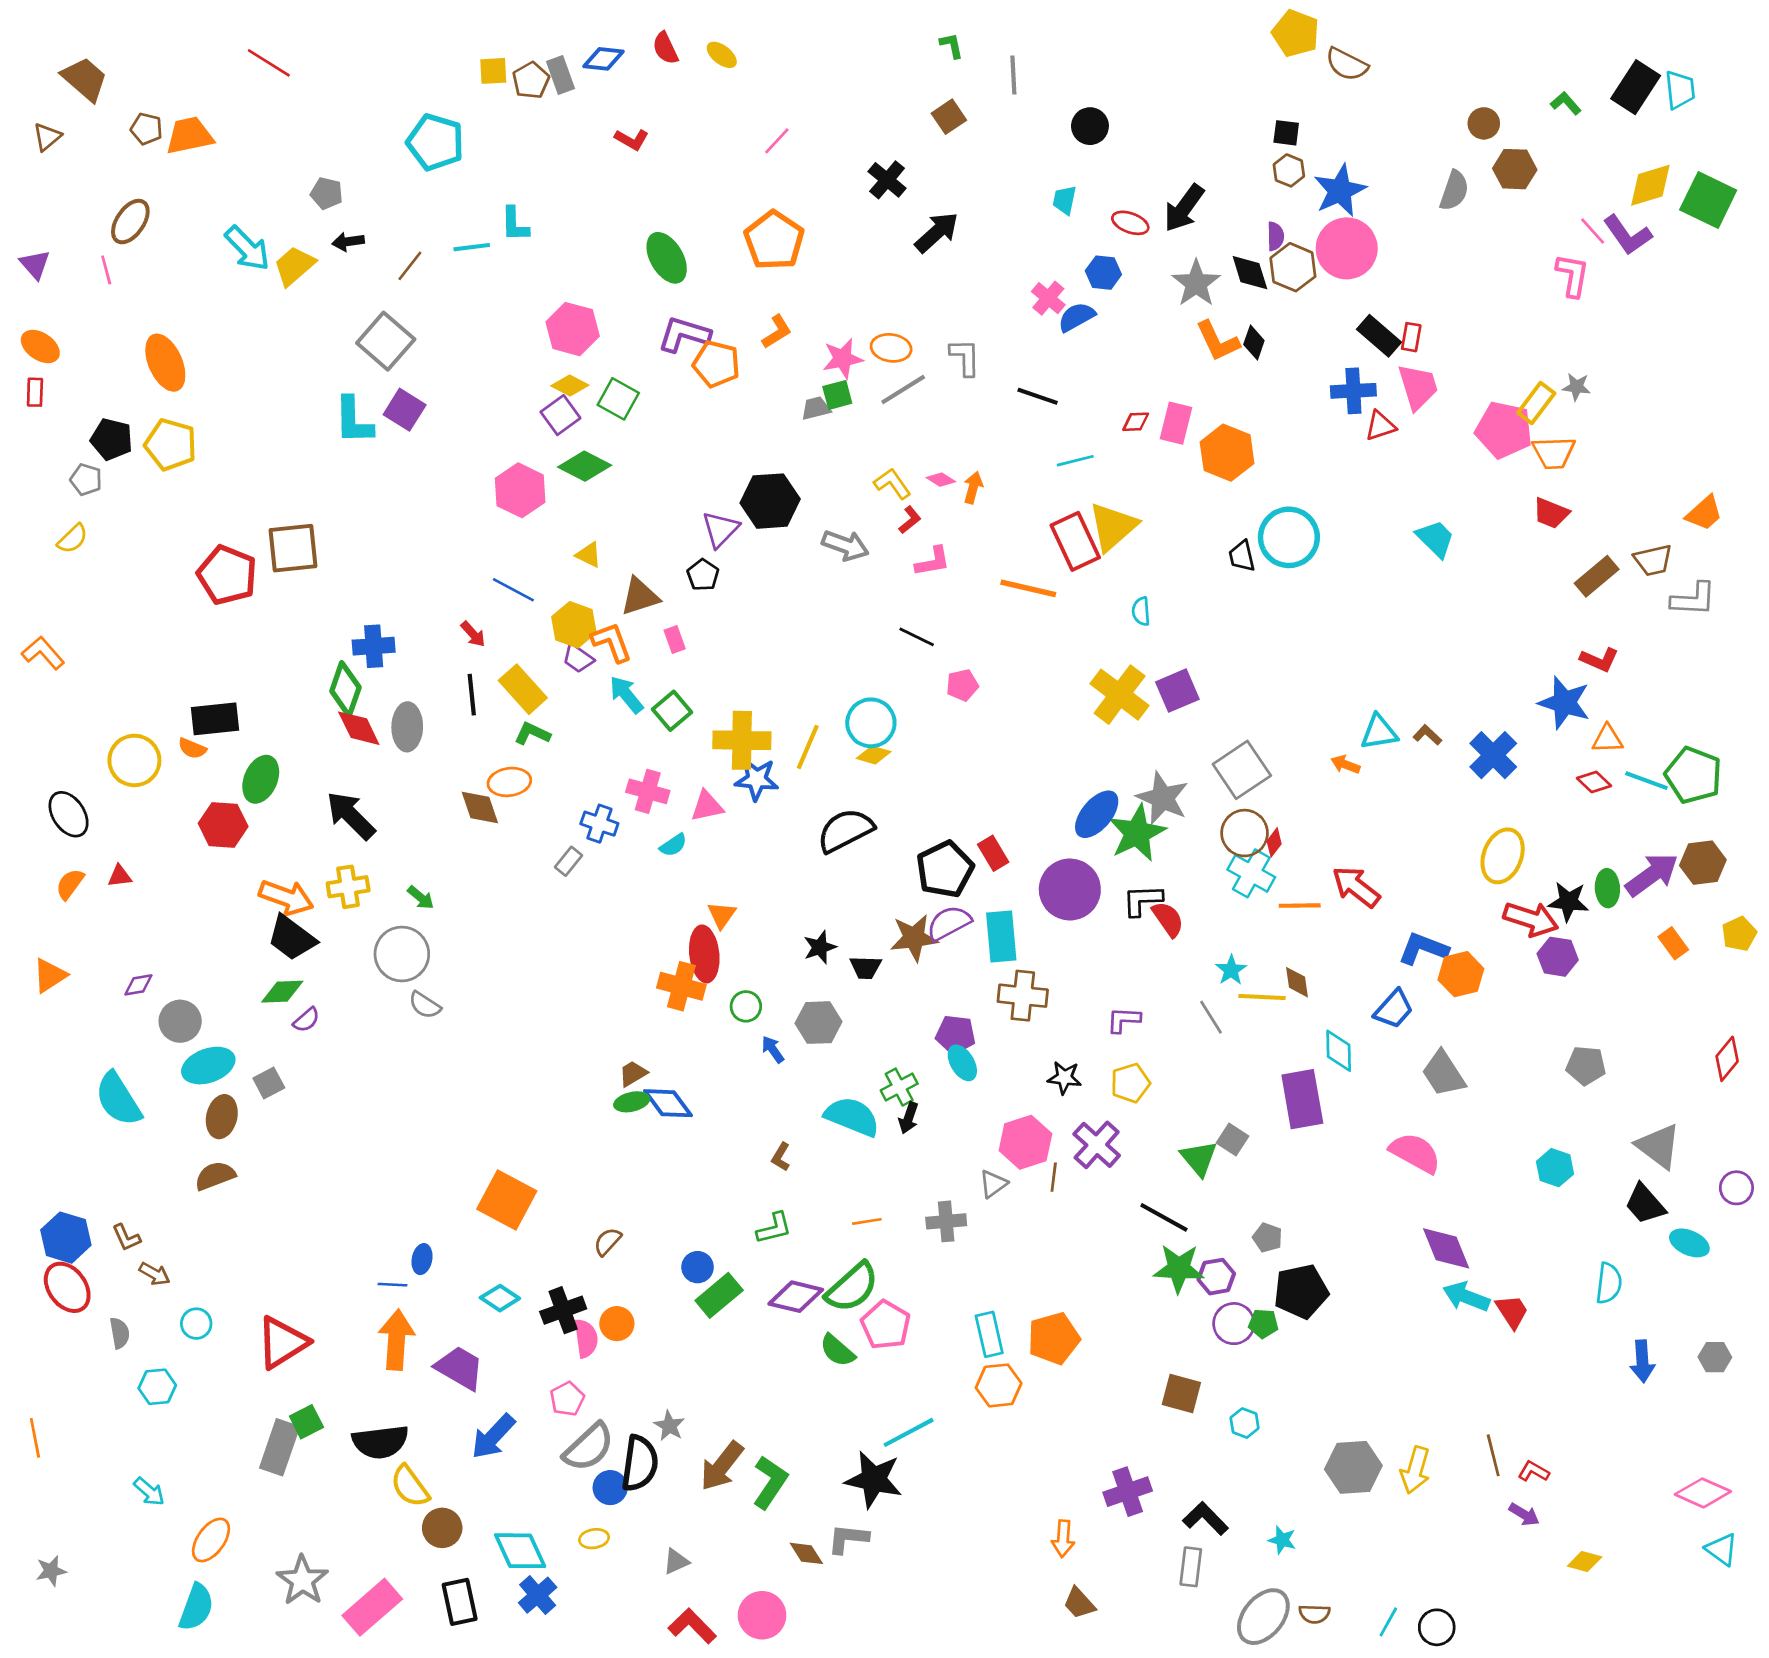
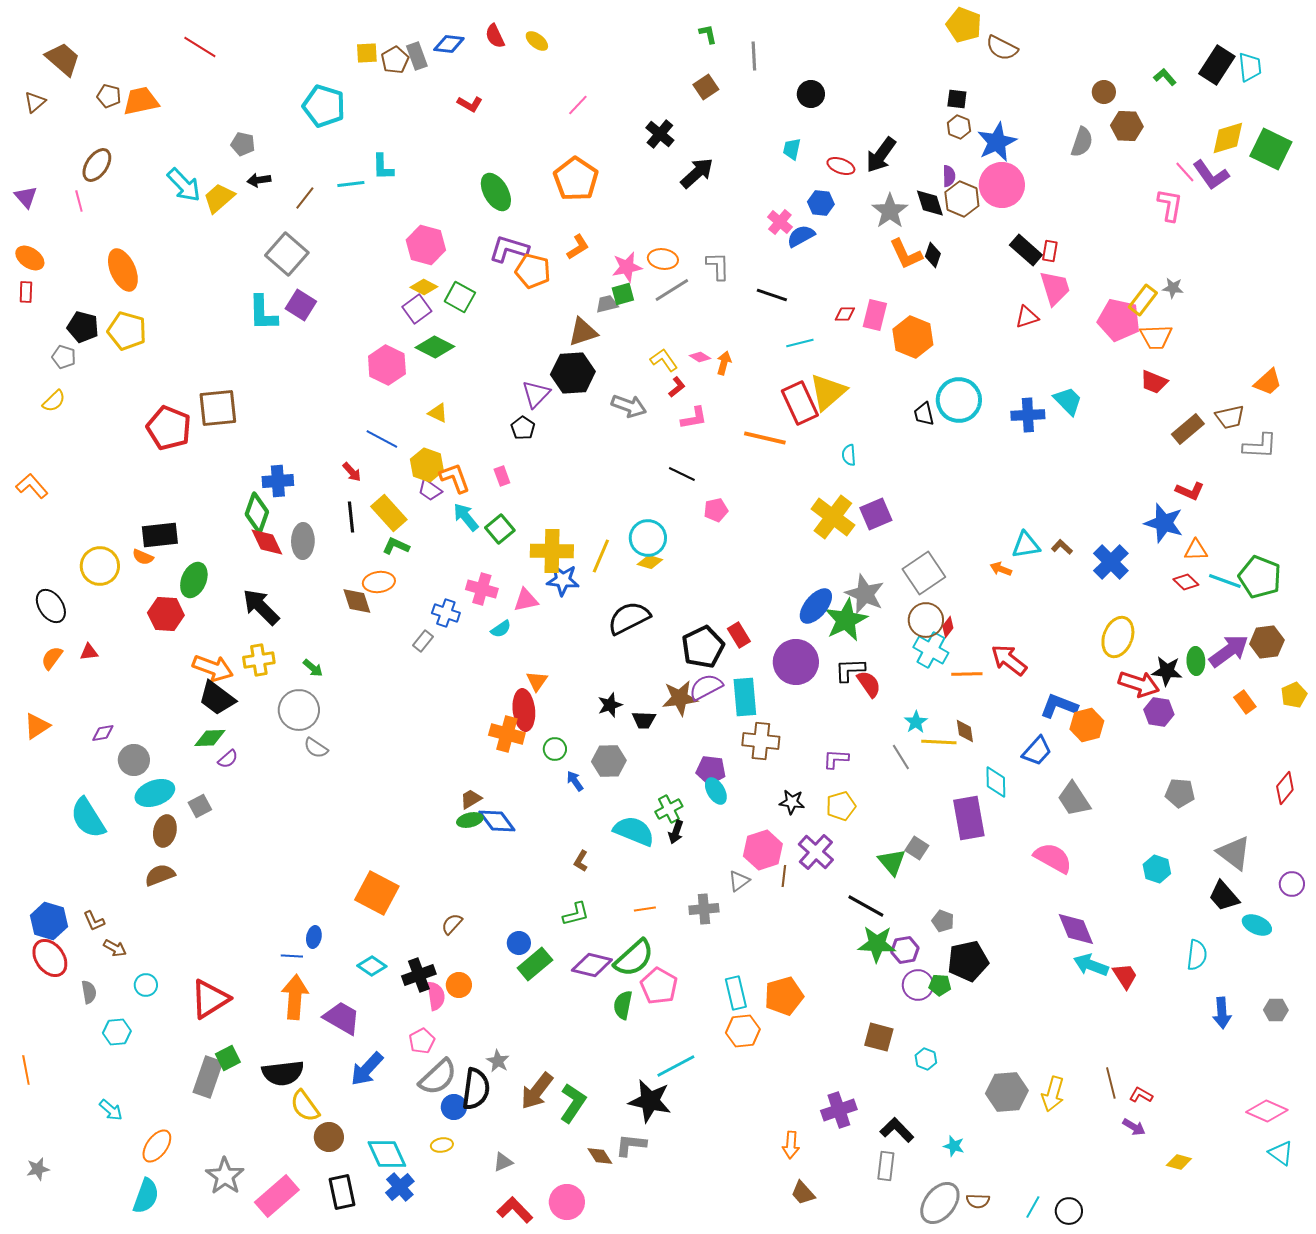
blue cross: (1353, 391) -> (1028, 415), moved
brown triangle: (640, 596) -> (583, 332), moved
green semicircle: (837, 1350) -> (623, 1005), turned 60

